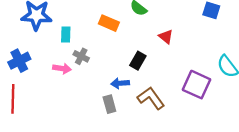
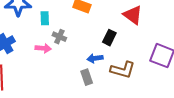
red triangle: (166, 37) -> (133, 15), size x1.5
brown L-shape: (151, 98) -> (123, 70), turned 145

